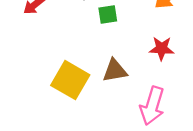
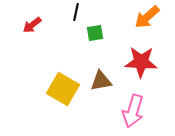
red star: (162, 48) -> (141, 62), size x1.5

